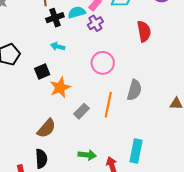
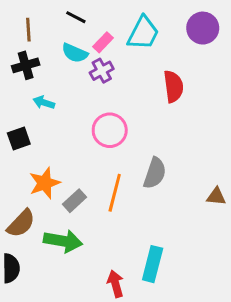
cyan semicircle: (77, 12) -> (75, 53), turned -144
black cross: (55, 18) -> (26, 65), moved
orange star: (60, 87) -> (45, 183), moved
green arrow: (87, 155) -> (63, 241), moved, size x1.4

